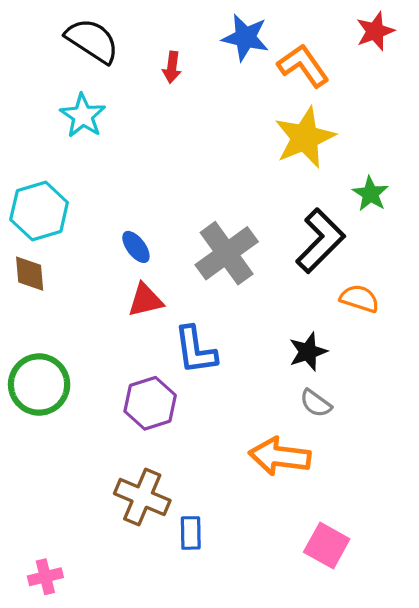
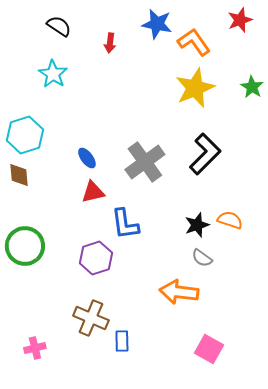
black semicircle: (92, 41) -> (59, 26), size x0.7
green star: (370, 194) -> (252, 87), moved
orange semicircle: (359, 299) -> (230, 220), moved
pink cross: (45, 577) -> (35, 348), moved

